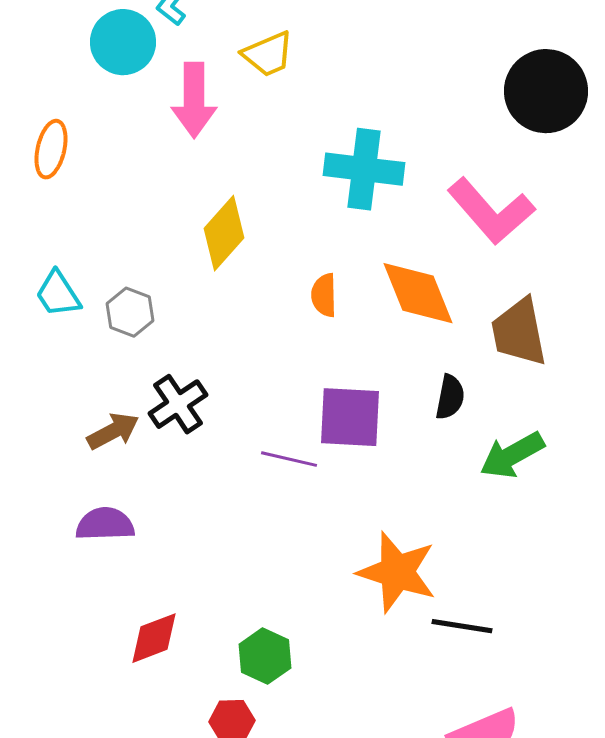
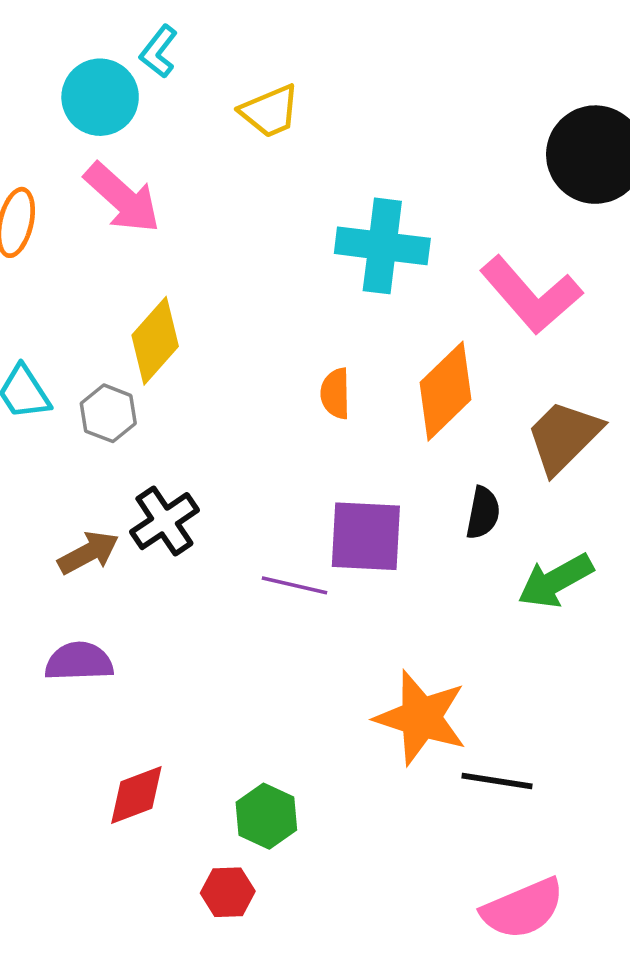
pink arrow: (194, 100) -> (122, 198), moved, turned -48
yellow diamond: (224, 233) -> (155, 341), moved
orange diamond: (418, 293) -> (445, 391), turned 68
brown trapezoid: (519, 332) -> (564, 437), turned 56

